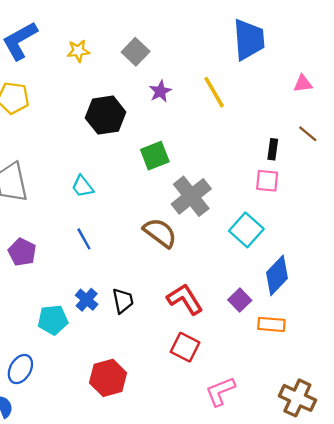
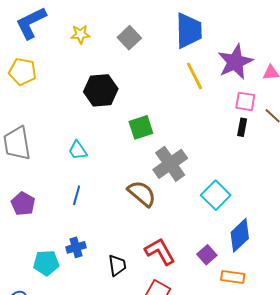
blue trapezoid: (249, 39) -> (189, 31), moved
purple star: (160, 91) -> (235, 62), moved, size x1.8
pink square: (267, 181) -> (245, 101), moved
blue line: (84, 239) -> (77, 195), turned 42
blue cross: (87, 300) -> (76, 247), turned 30
black trapezoid: (123, 301) -> (117, 265), moved

